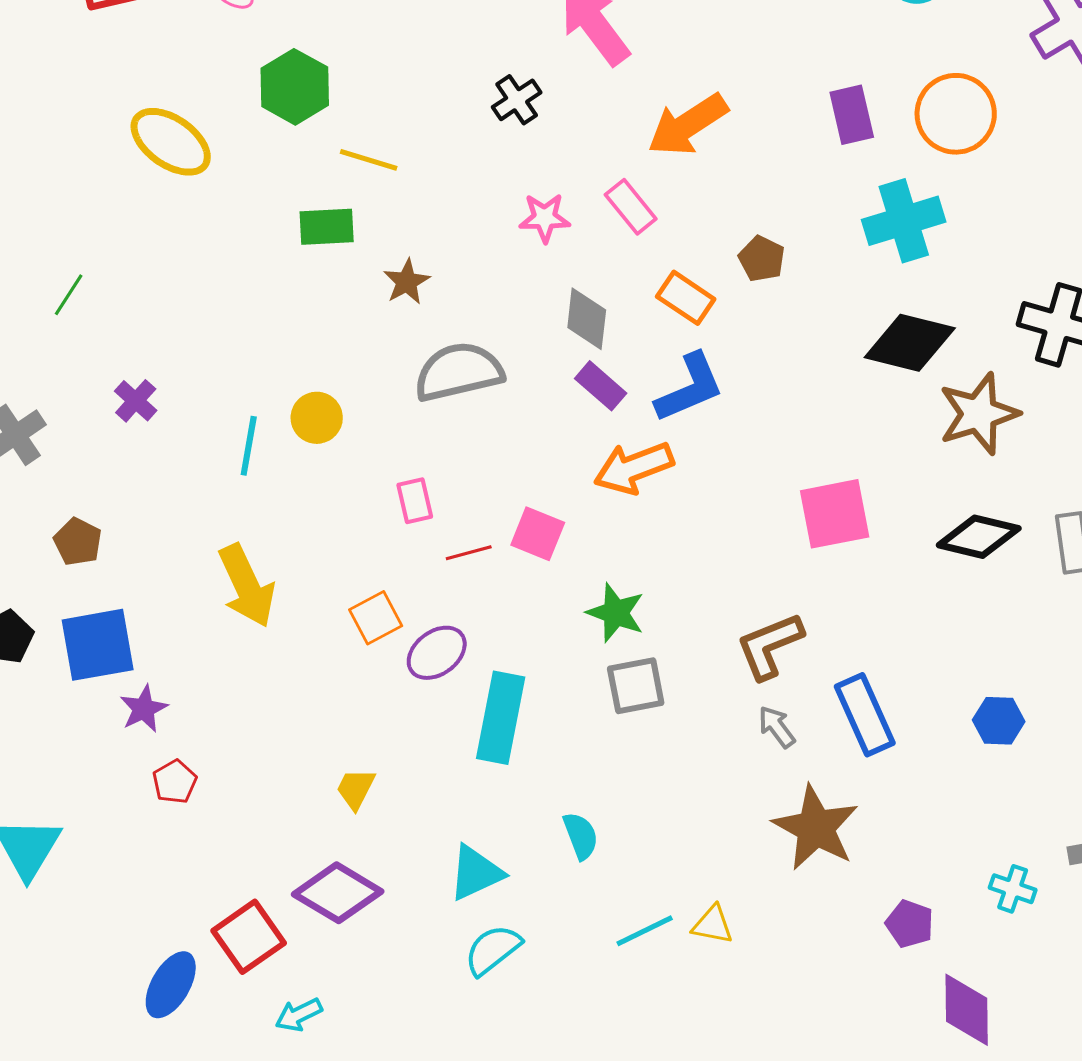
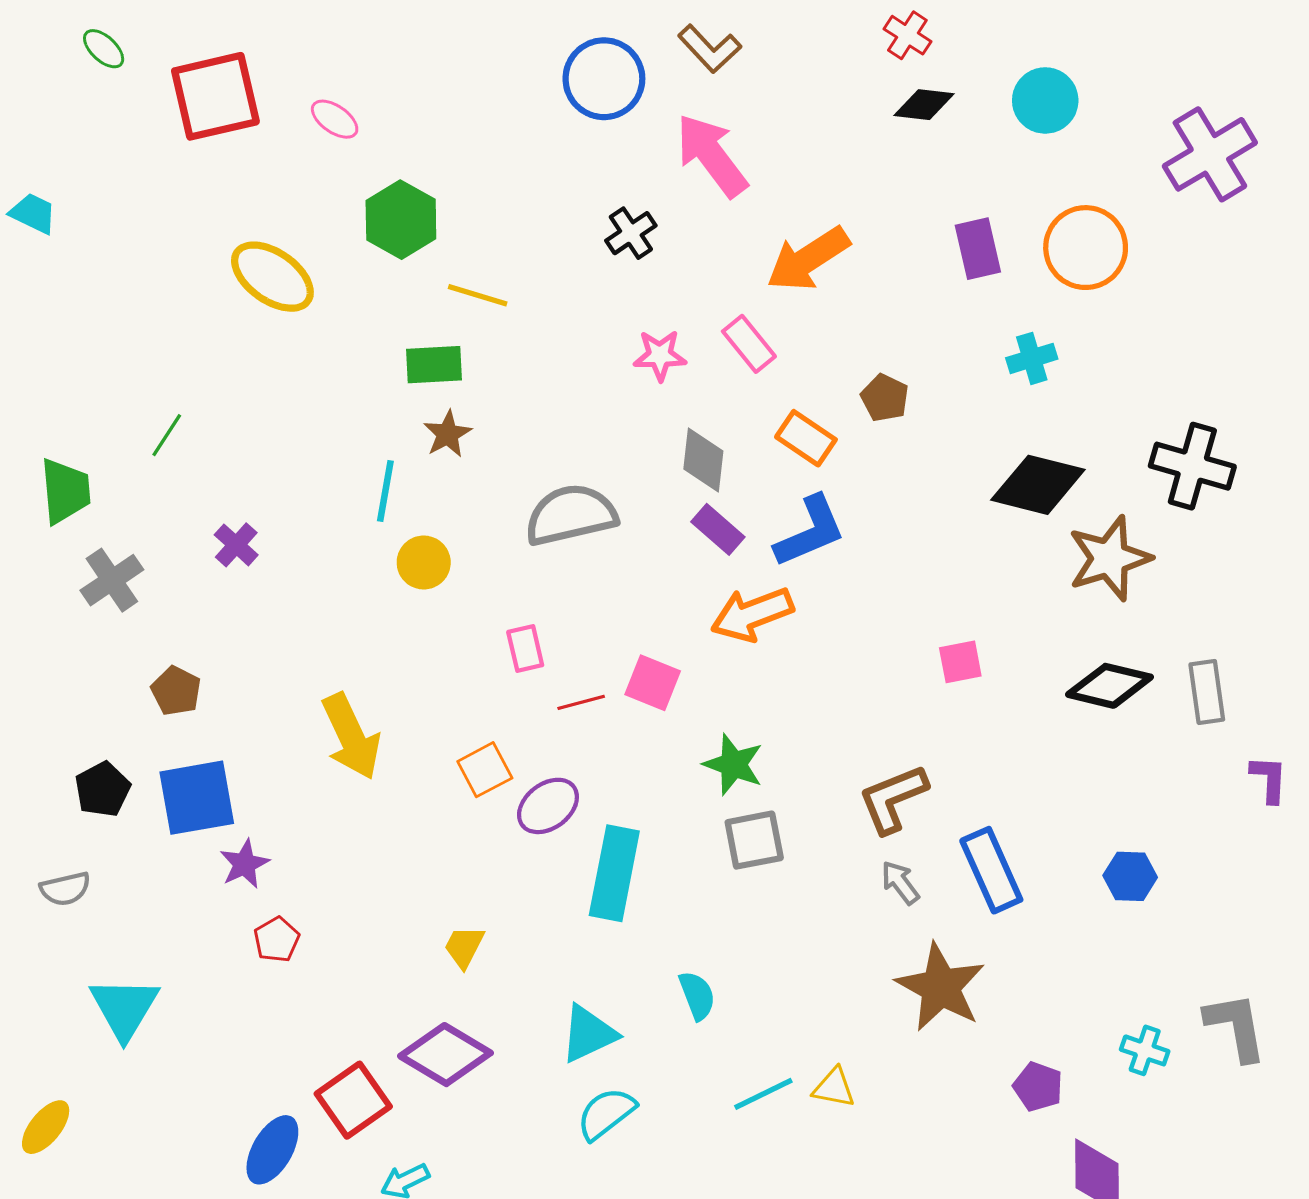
cyan cross: (904, 221) -> (1032, 358), size x0.6
brown star: (407, 282) -> (448, 434), moved
cyan line: (249, 446) -> (385, 491), moved
pink square: (835, 514) -> (960, 662), size x0.6

